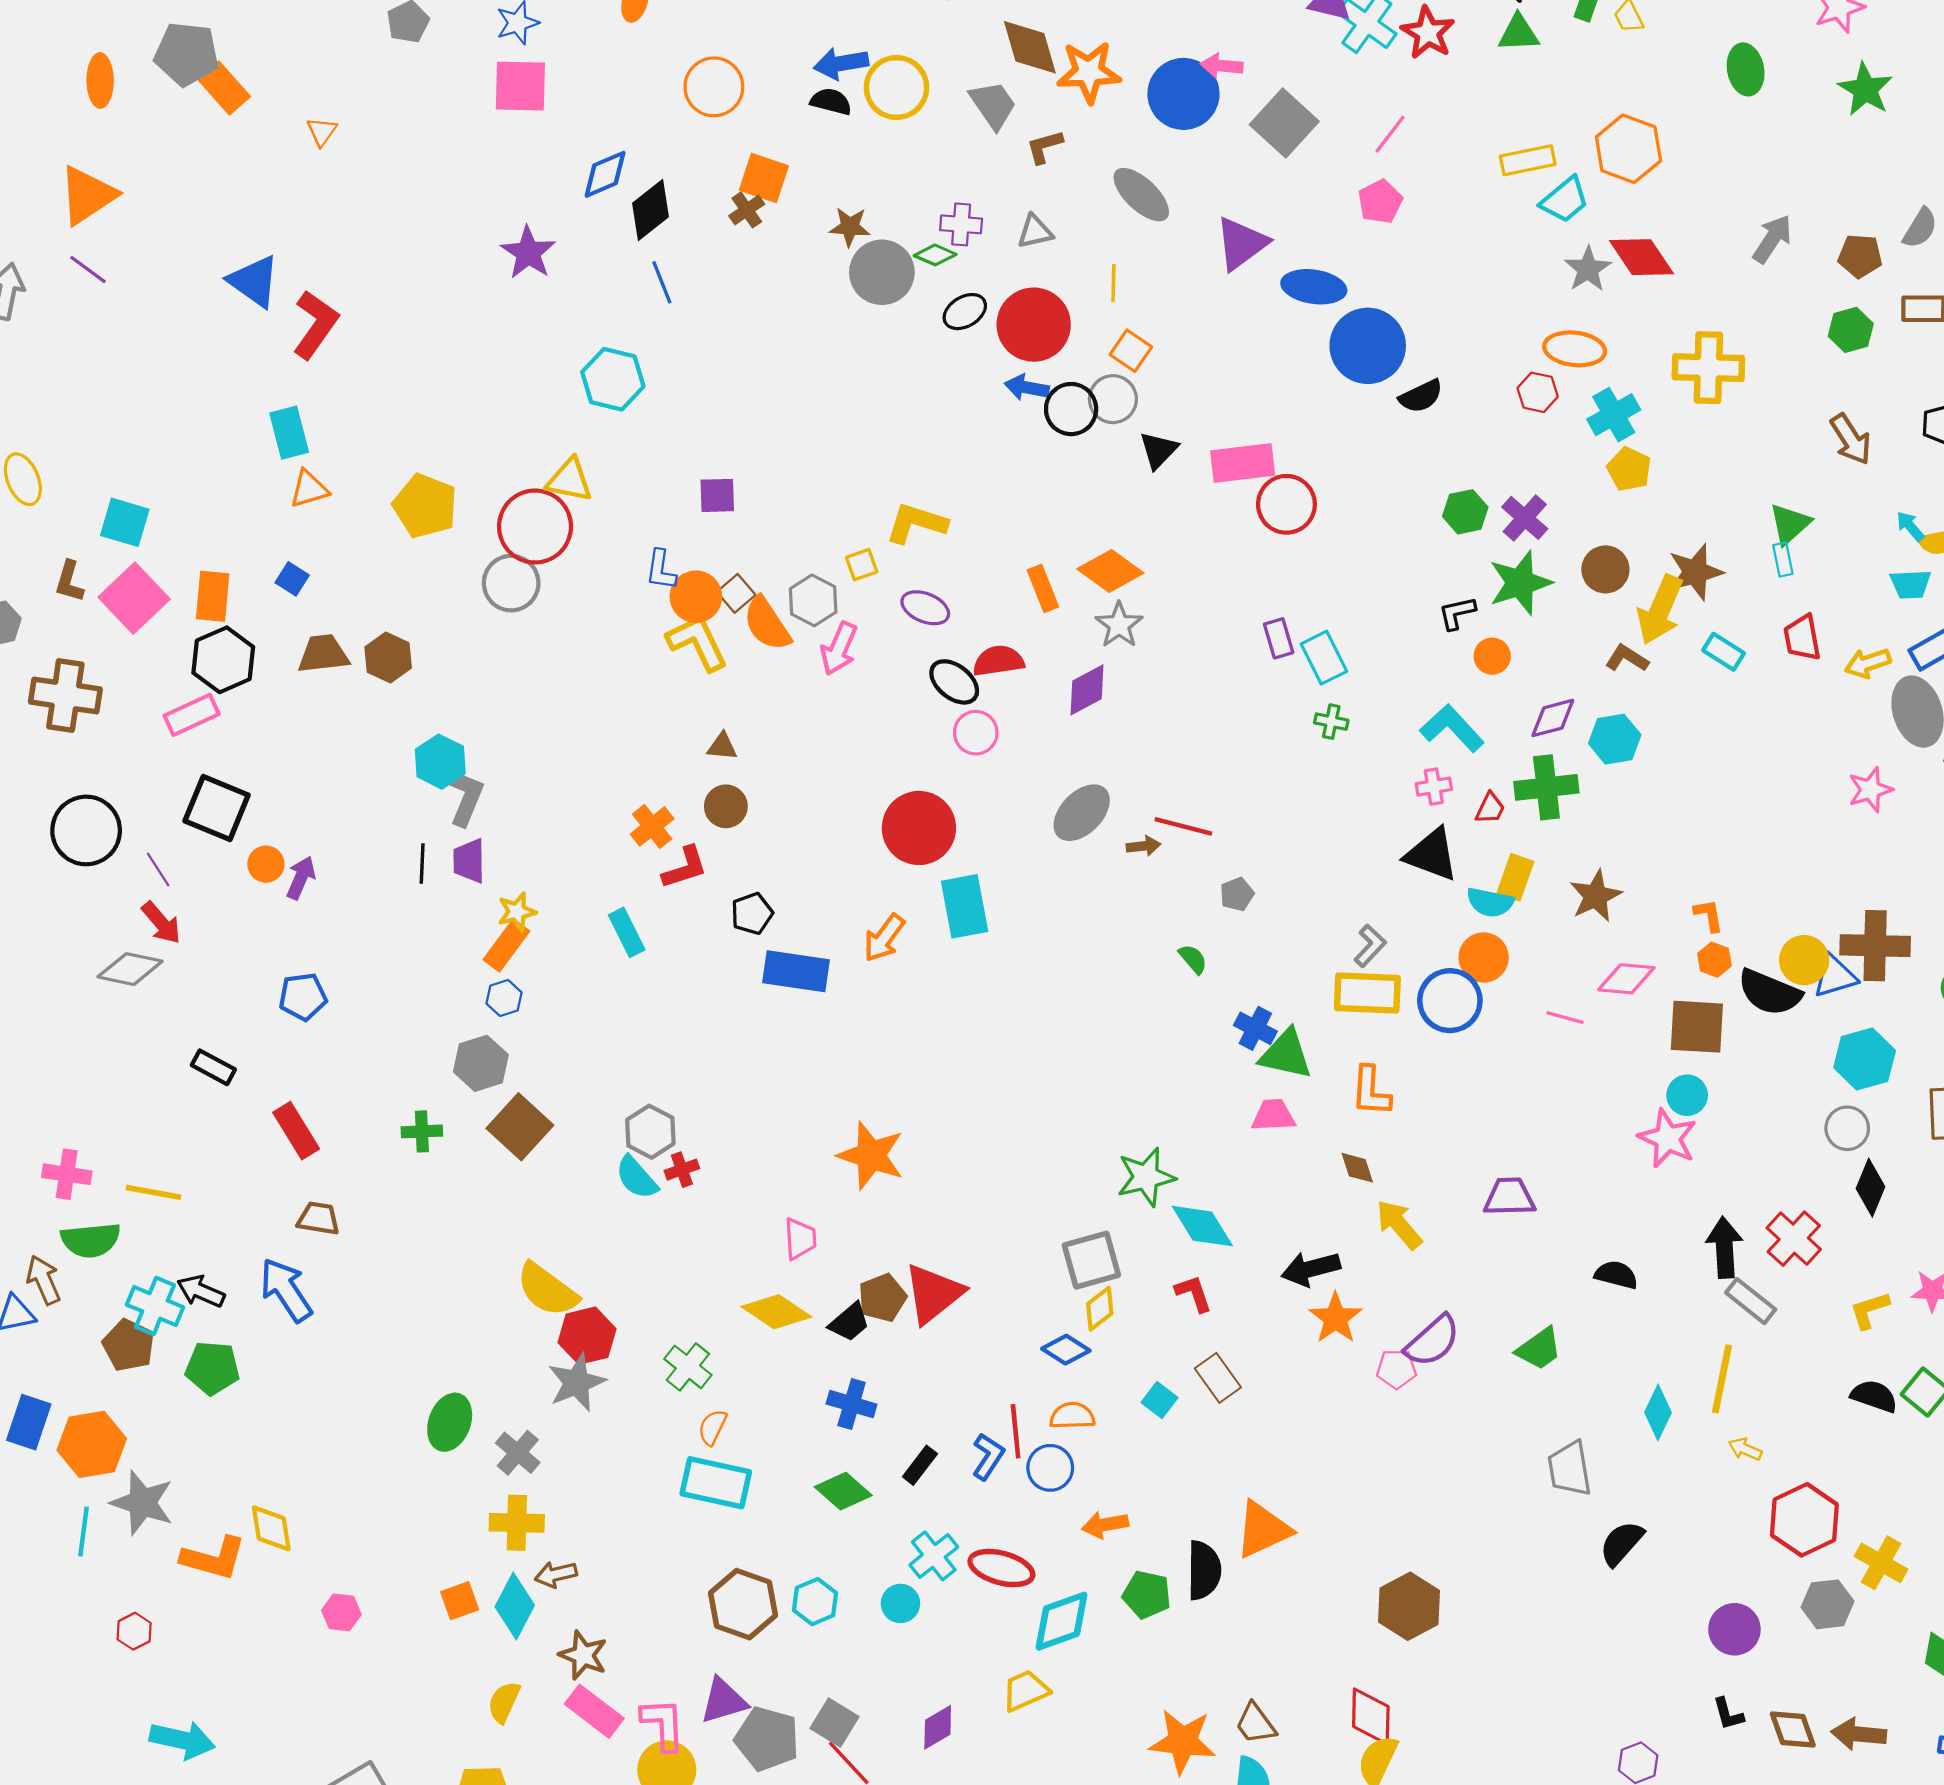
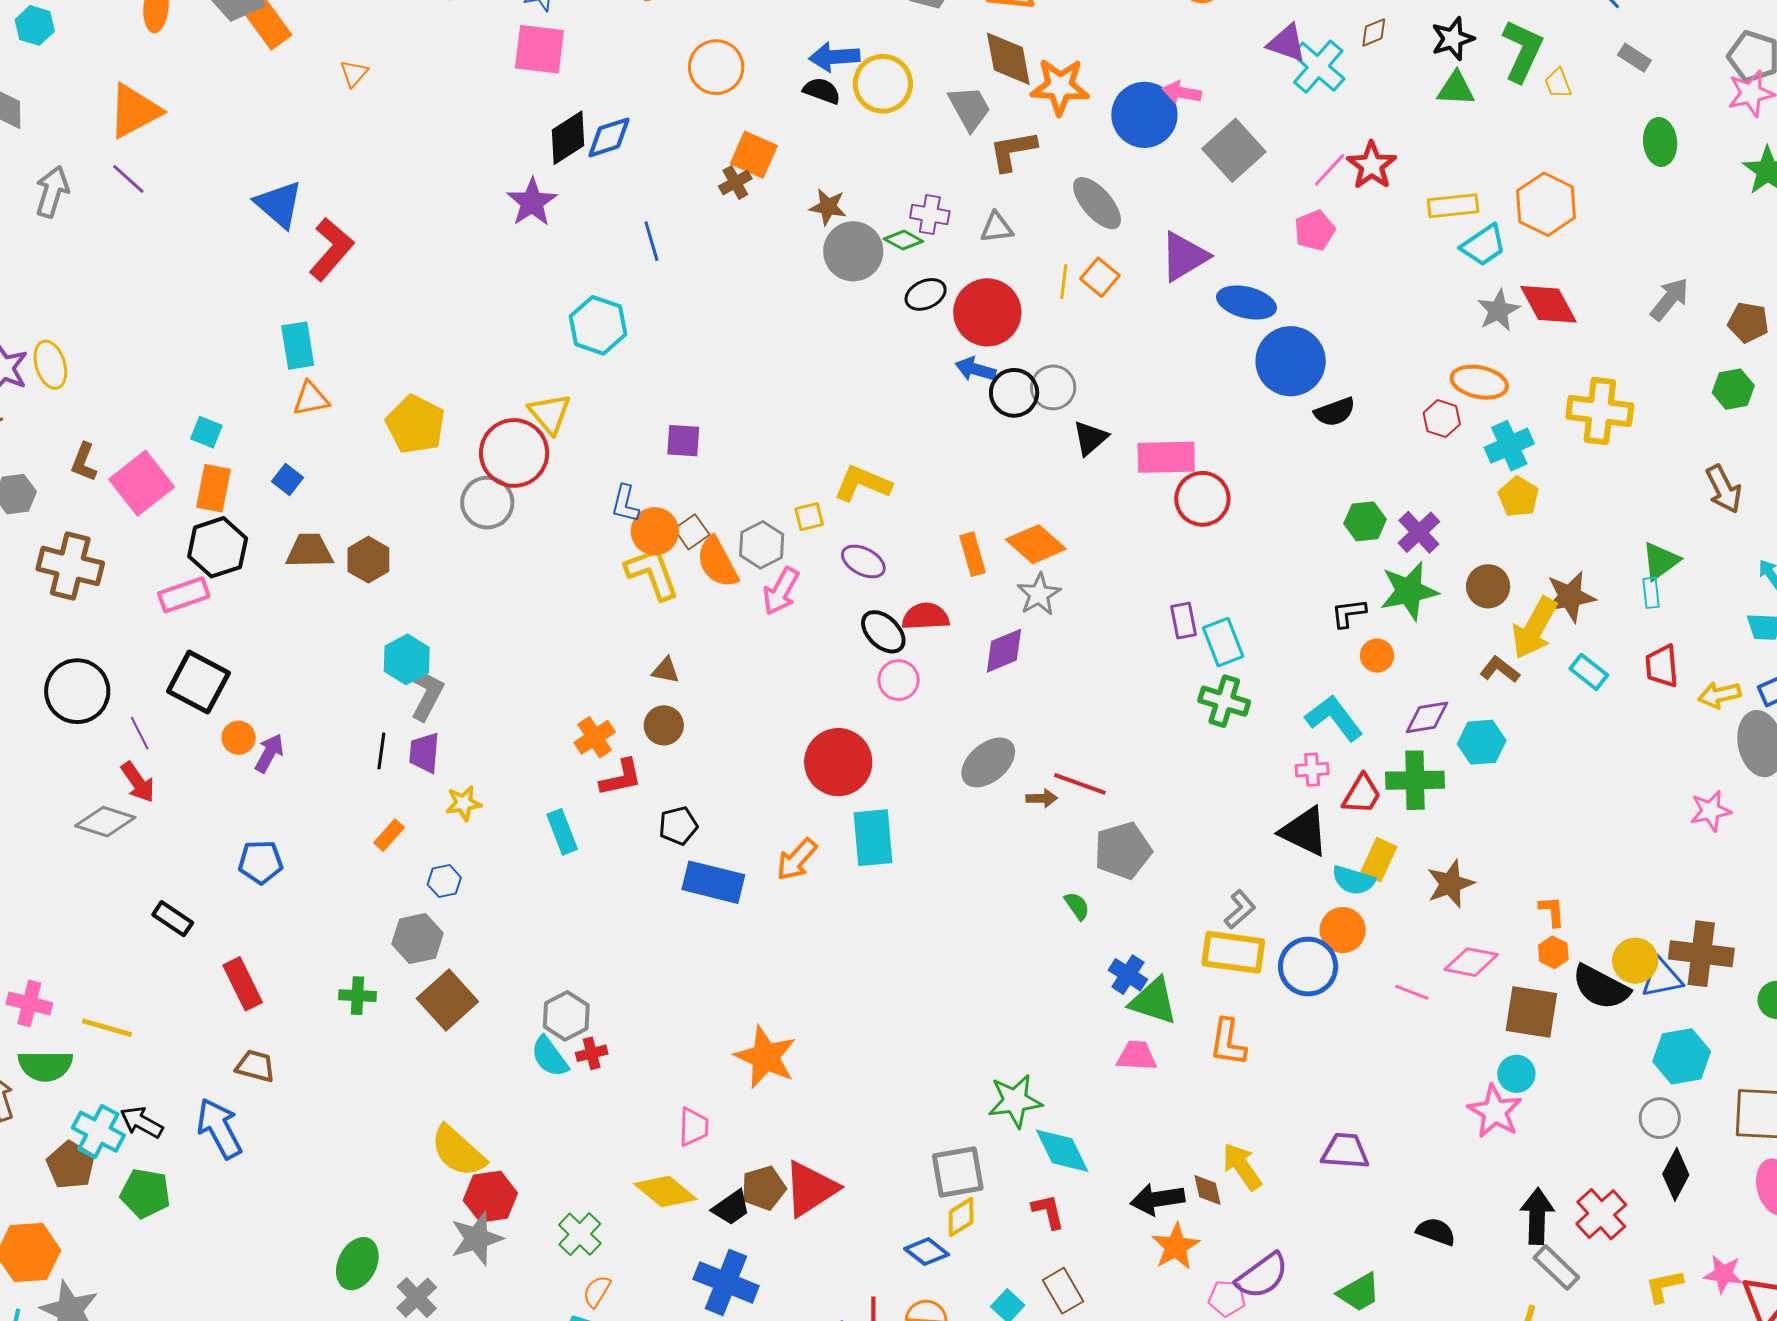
red star: (1428, 33) -> (1372, 165), moved
brown L-shape: (1044, 147) -> (1013, 151), size x1.4
black diamond: (651, 210) -> (568, 138), moved
orange square: (1131, 351) -> (1100, 277), moved
yellow triangle: (570, 480) -> (550, 414), turned 33
cyan square: (125, 522) -> (206, 432), moved, size x0.7
green cross: (1331, 722) -> (1224, 701), size x1.6
red trapezoid: (1490, 808) -> (1362, 794), size x1.4
gray pentagon: (1237, 894) -> (1123, 851), size x1.8
orange rectangle: (506, 945) -> (389, 835), moved, size x0.7
brown diamond: (1357, 1168) -> (1208, 1190), moved
blue cross: (852, 1404) -> (726, 1282), size x1.4

